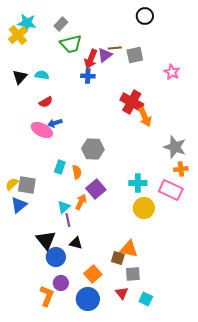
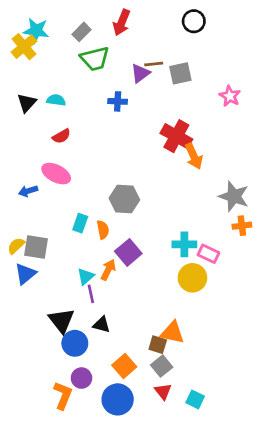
red arrow: (91, 59) -> (122, 23), moved
blue arrow: (55, 123) -> (28, 191), moved
pink rectangle: (171, 190) -> (208, 254), moved, size x0.7
gray square: (133, 274) -> (162, 366), moved, turned -35

